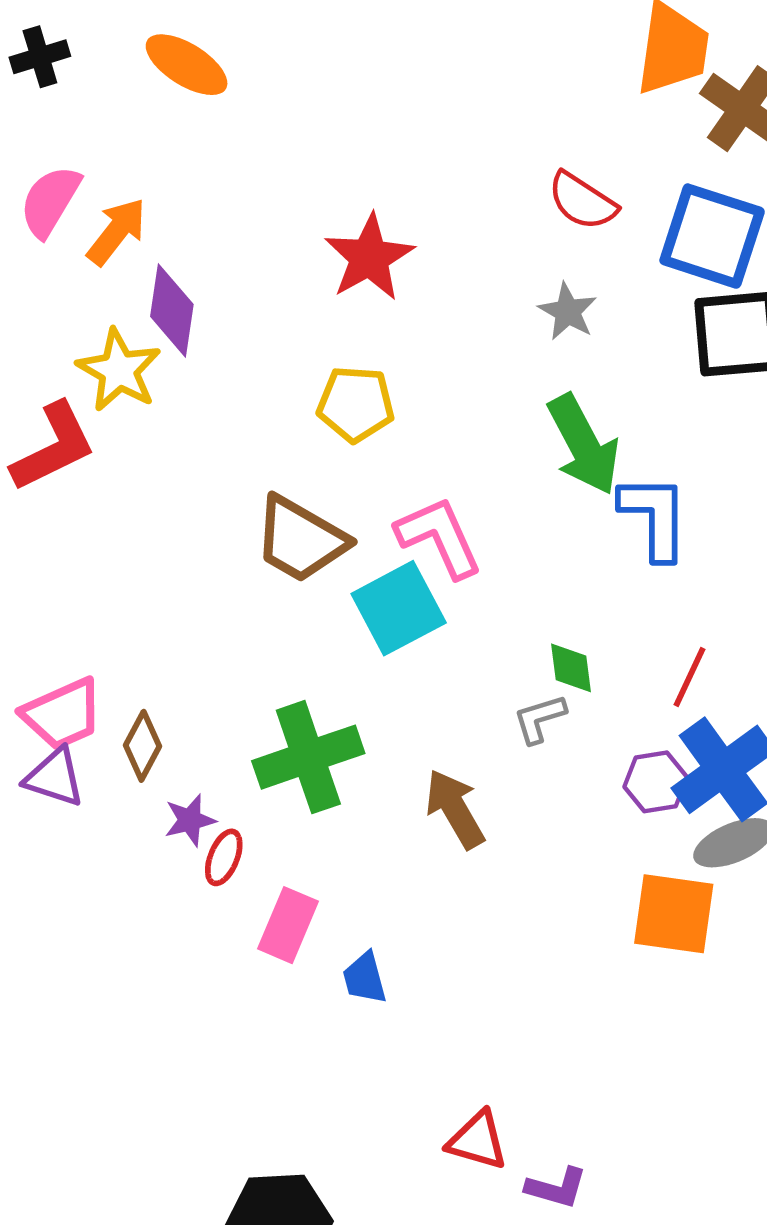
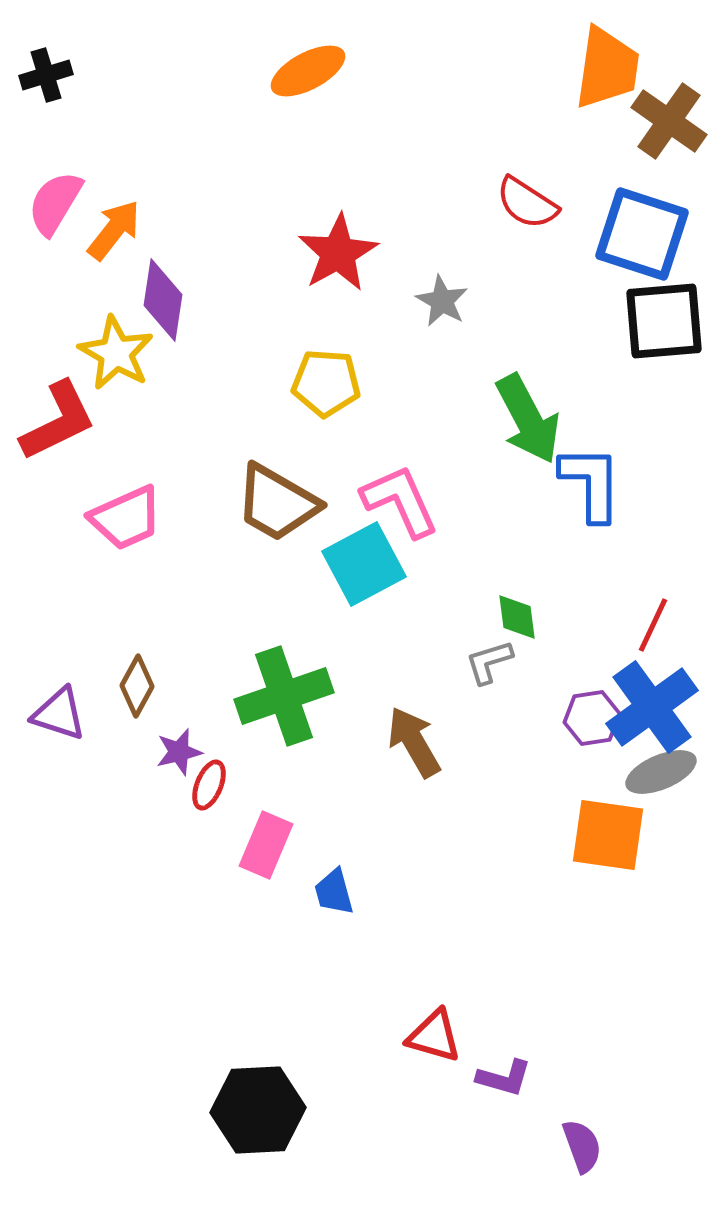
orange ellipse: (187, 65) -> (308, 71), moved, turned -60
gray star: (568, 312) -> (442, 301), moved
red line: (689, 677) -> (653, 625), moved
pink trapezoid: (62, 714) -> (126, 518), moved

